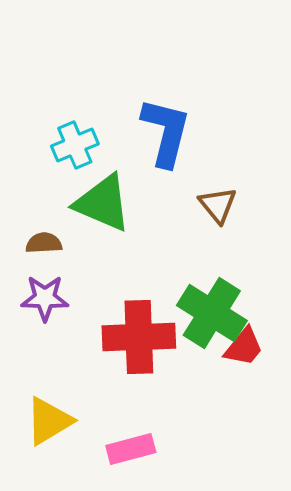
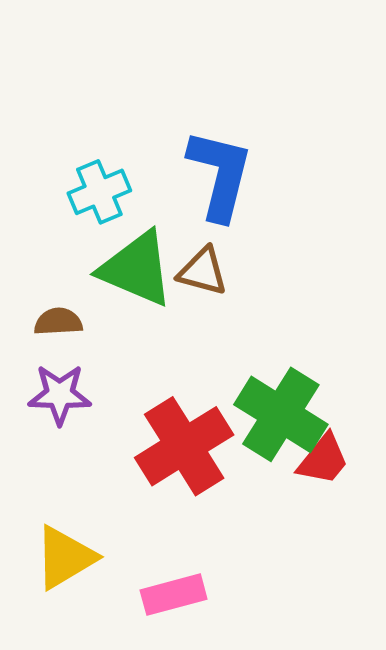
brown triangle: (218, 205) -> (203, 271), moved, turned -36
red cross: (139, 337) -> (184, 446), turned -30

